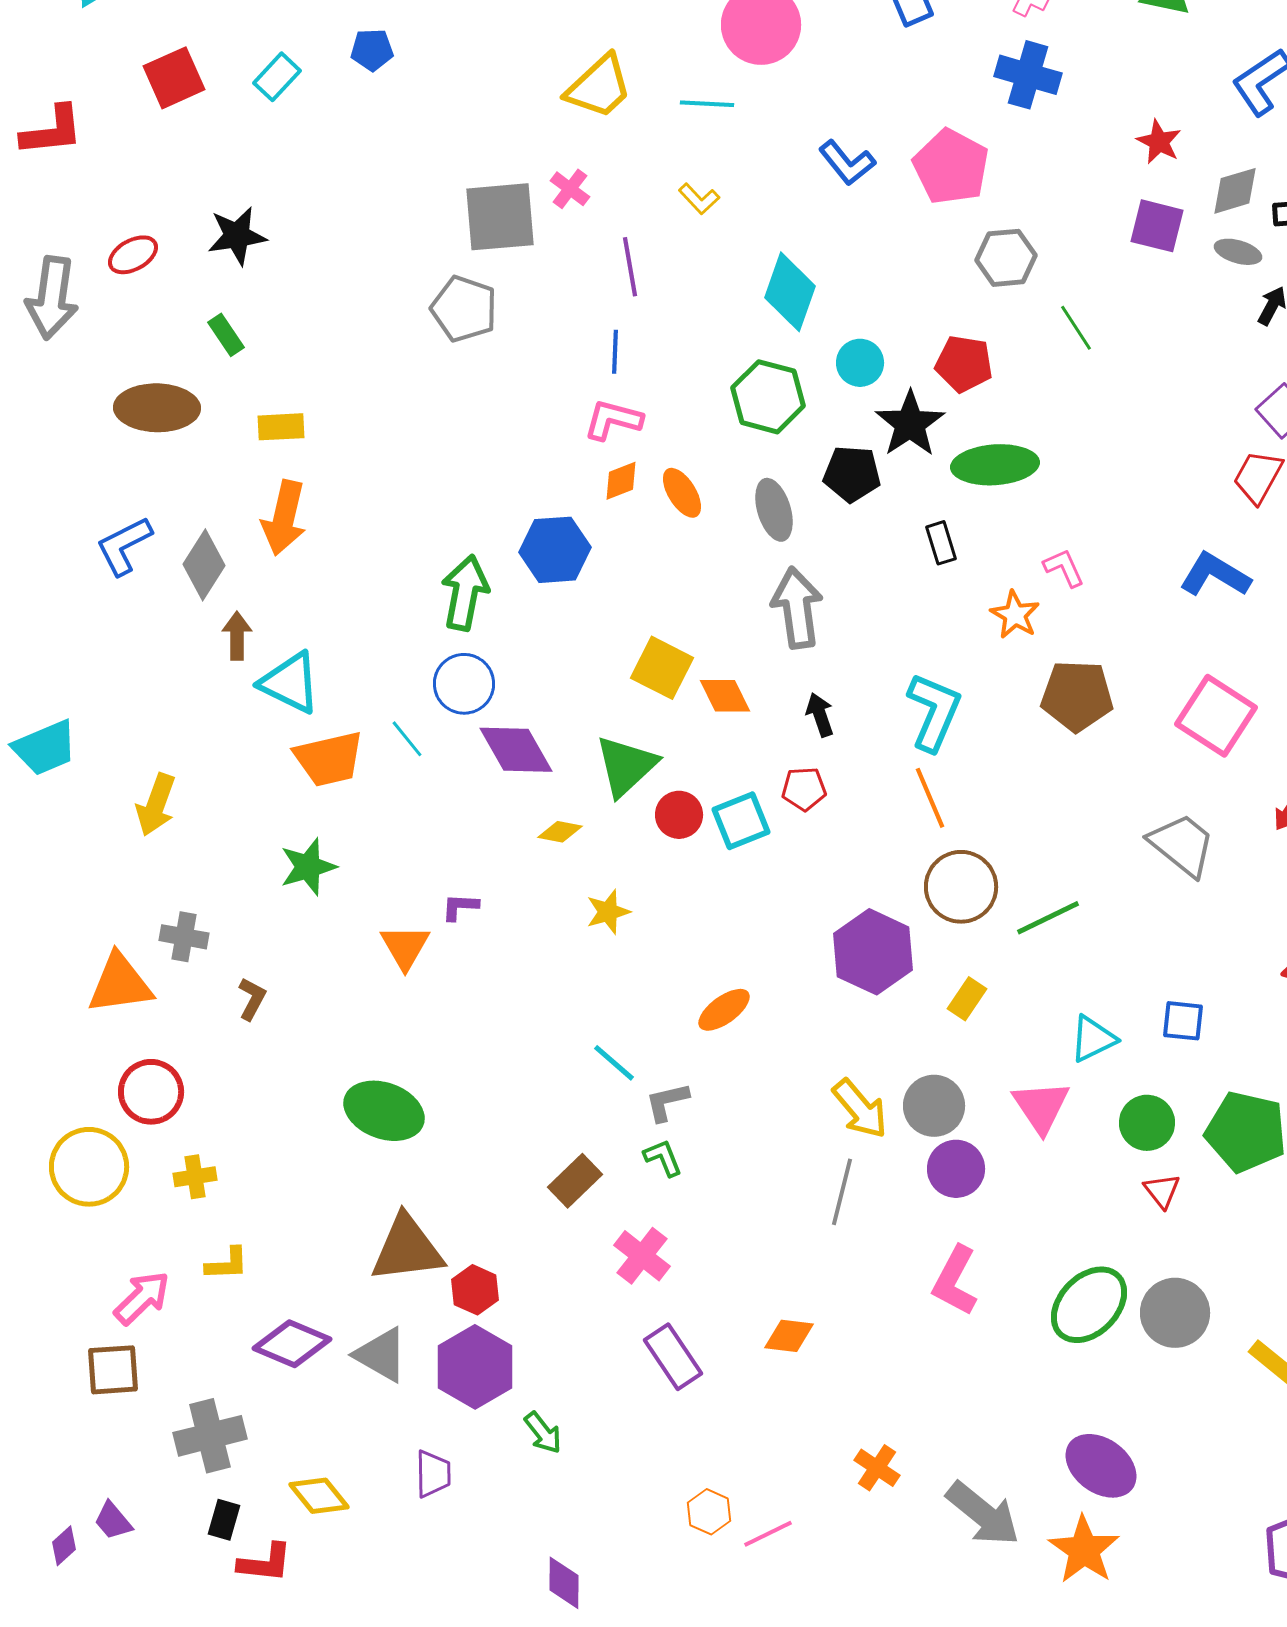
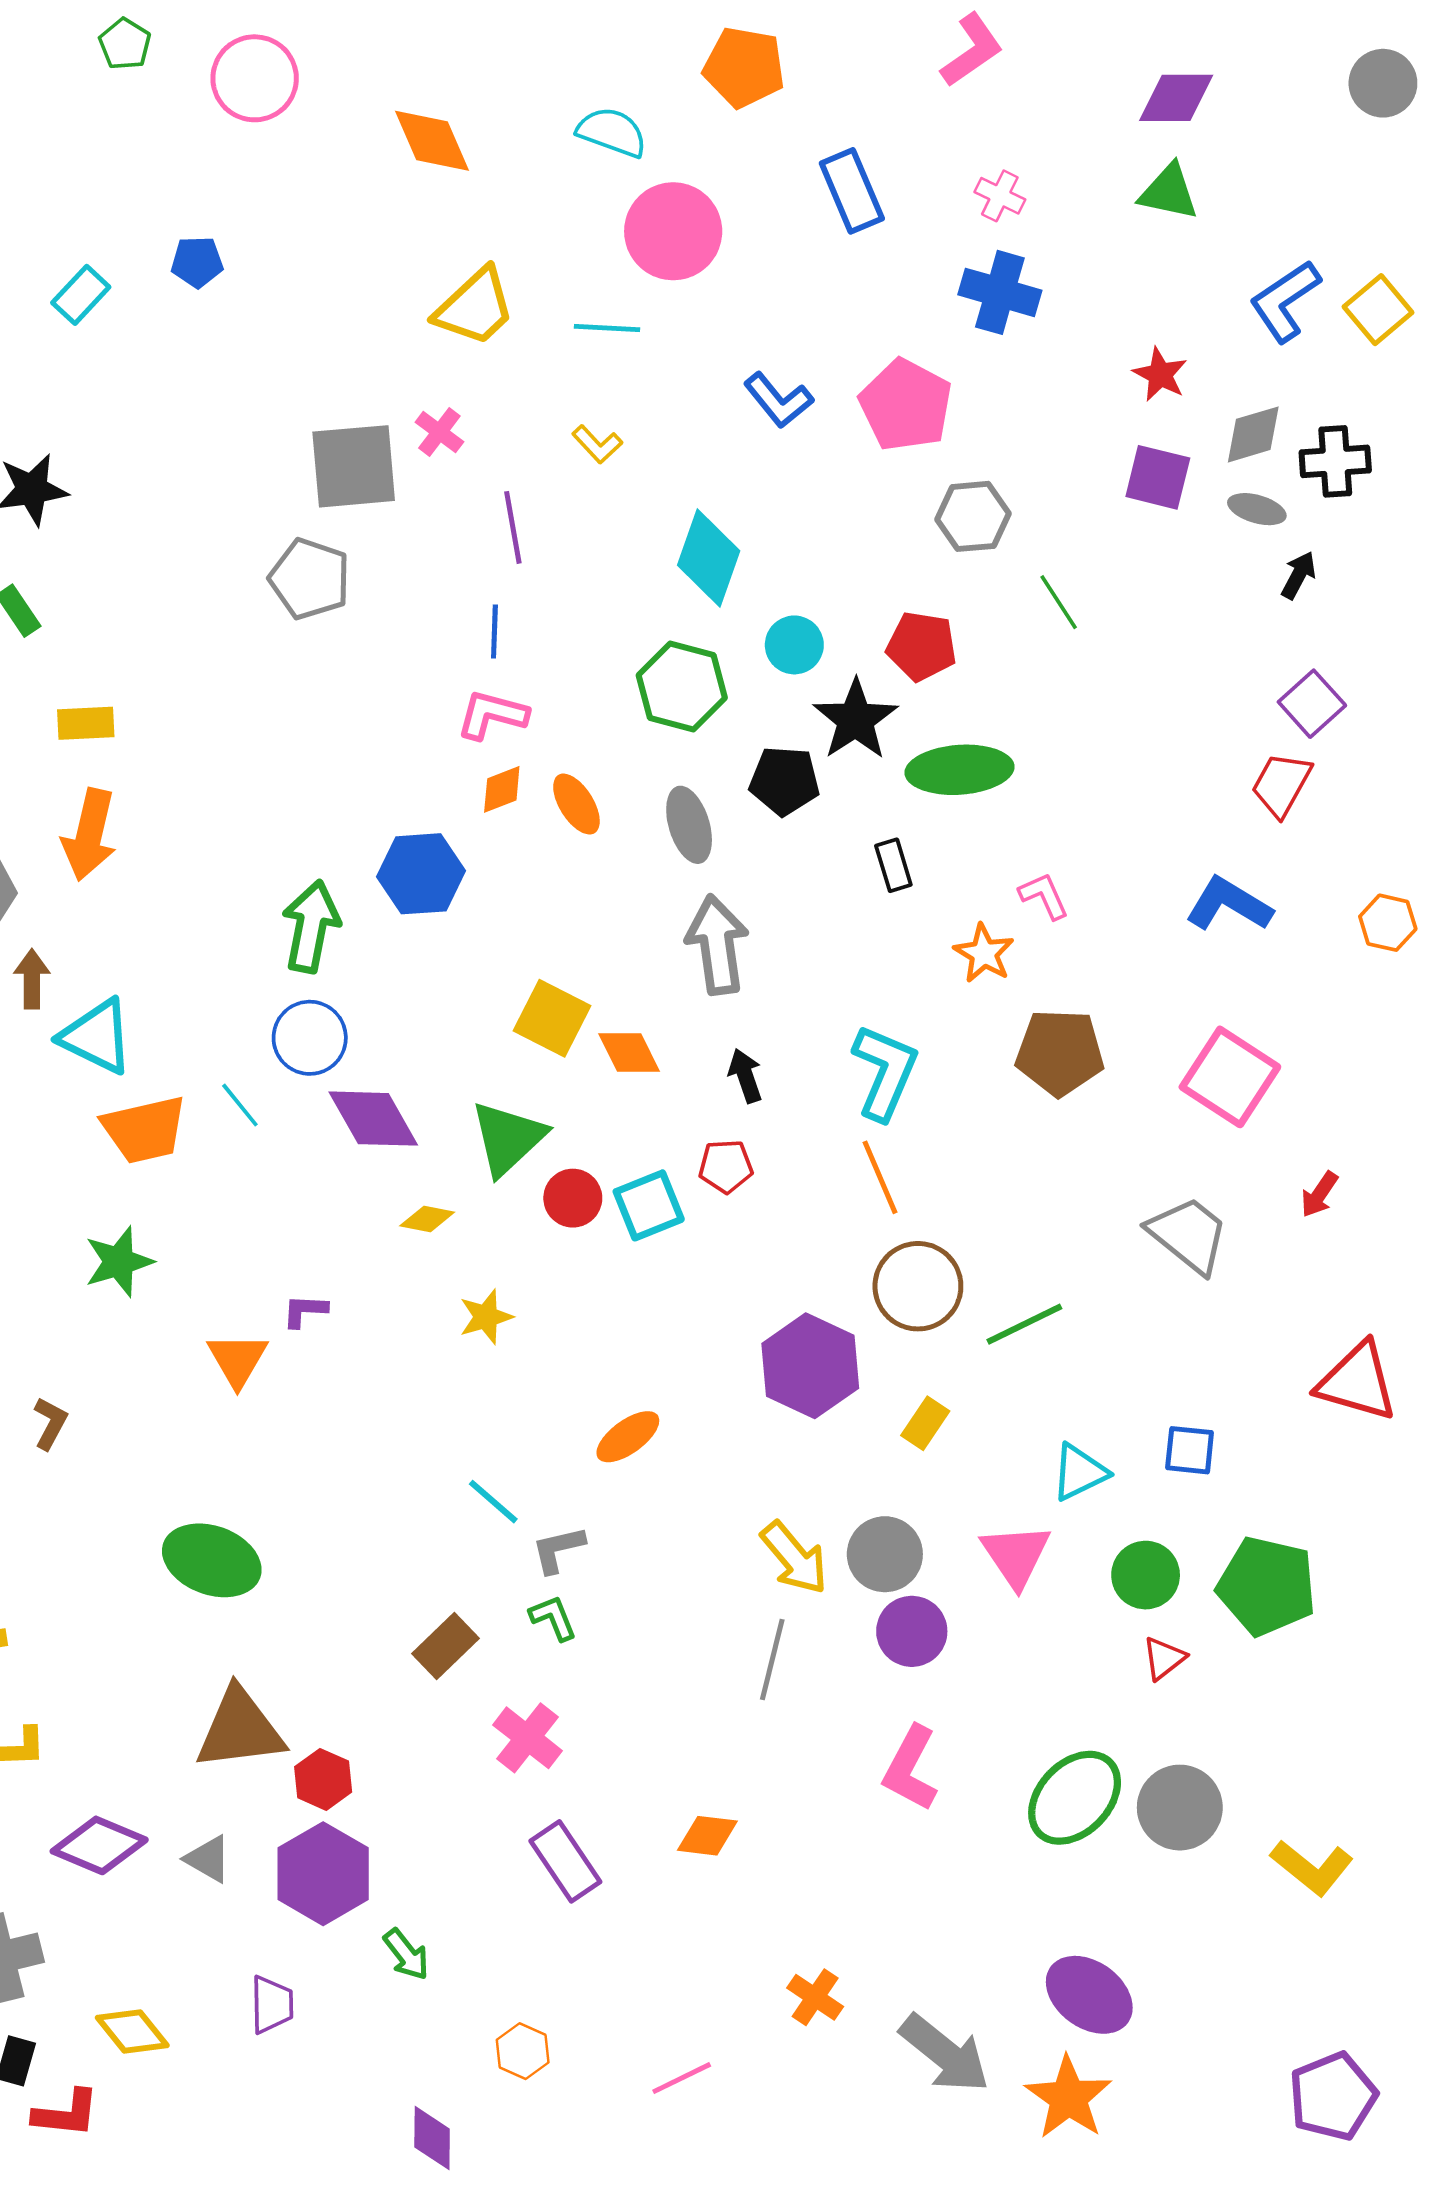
red triangle: (1162, 1191) -> (1164, 1658), turned 30
gray triangle: (381, 1355) -> (208, 1859), size x0.7
orange hexagon: (709, 1512) -> (523, 2051), moved

